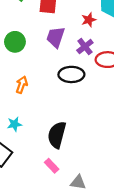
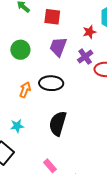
black ellipse: (71, 74) -> (51, 83), moved
black semicircle: (57, 135) -> (58, 123), moved

